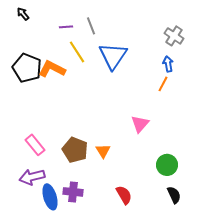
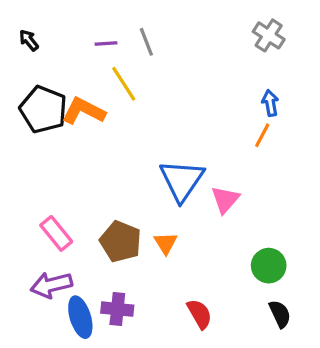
black arrow: (23, 14) -> (29, 40), moved
gray cross: (174, 36) -> (269, 35), moved
blue triangle: (113, 56) -> (182, 180), moved

